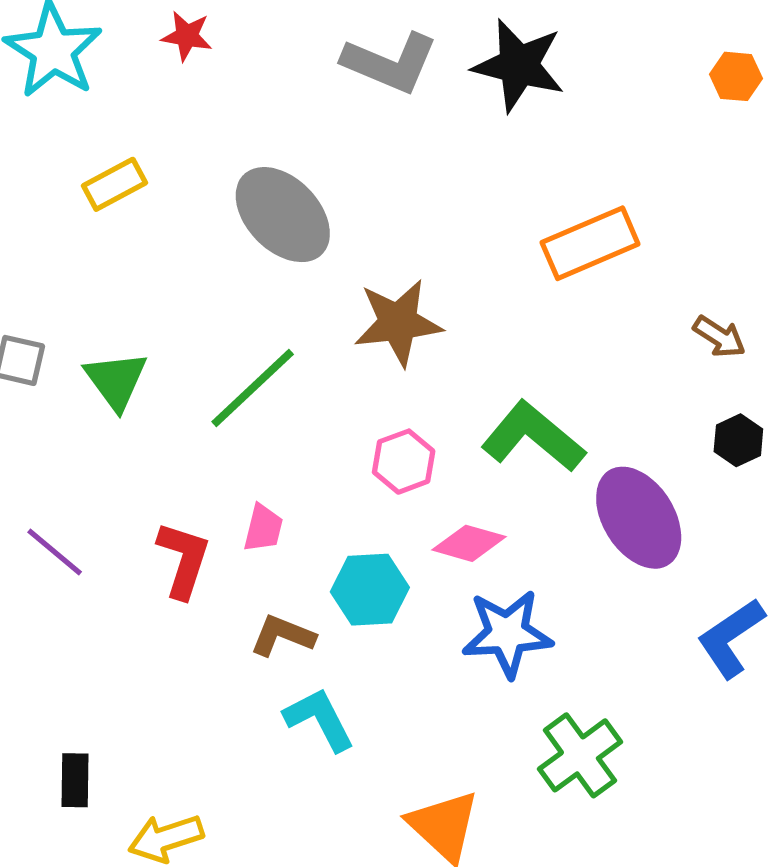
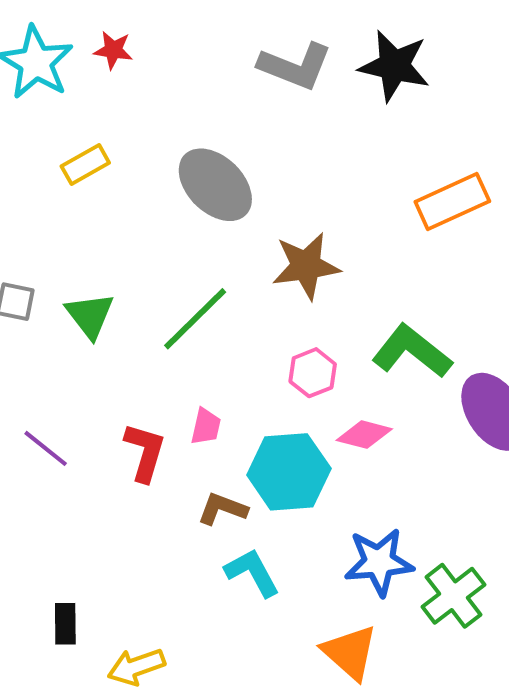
red star: (187, 36) -> (113, 50), moved
cyan hexagon: (370, 590) -> (289, 472), size x1.4
blue star: (507, 633) -> (379, 562), moved

